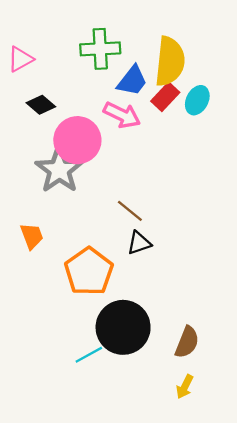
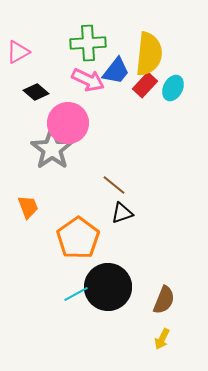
pink arrow: (122, 115) -> (88, 80), moved
cyan line: (89, 355) -> (76, 294), moved

